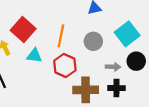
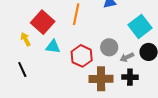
orange line: (61, 36) -> (76, 14), moved
gray circle: (93, 41) -> (109, 47), moved
gray arrow: (113, 67) -> (127, 57), turned 152

